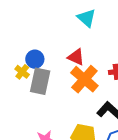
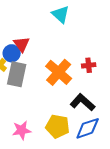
red triangle: (76, 57) -> (22, 44), moved, turned 30

